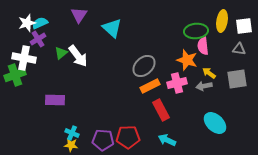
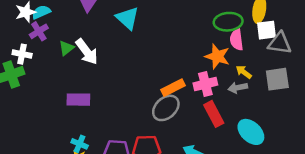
white square: (244, 26) -> (266, 30), moved
gray triangle: (239, 49) -> (280, 43), size x1.5
white cross: (24, 58) -> (22, 54), size x0.7
gray ellipse: (144, 66) -> (166, 108), moved
purple rectangle: (55, 100) -> (78, 100), moved
red rectangle: (161, 110) -> (214, 114), moved

